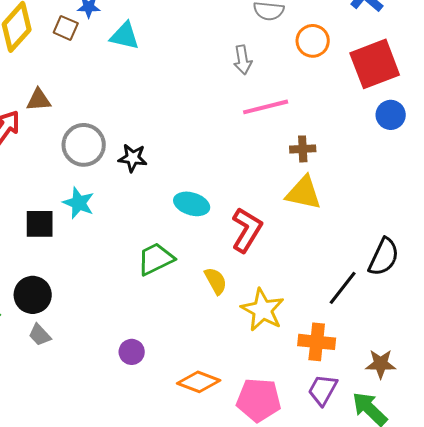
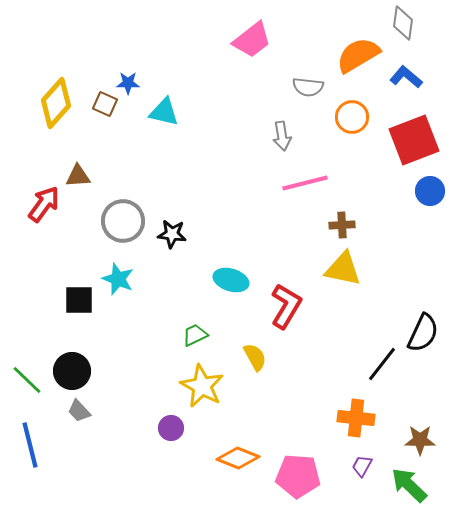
green trapezoid: (156, 259) -> (195, 335), size x0.7
yellow star: (263, 310) -> (202, 386), moved
purple trapezoid: (323, 390) -> (362, 466), size x0.7

